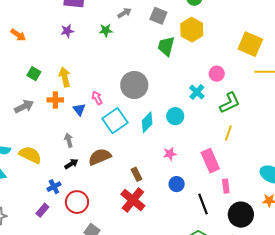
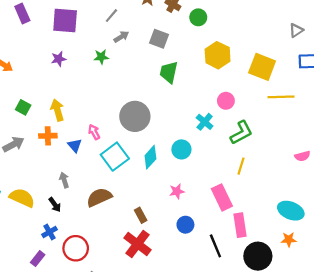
yellow hexagon: (192, 30) -> (218, 55), moved
black arrow: (71, 164) -> (55, 205), moved, turned 88
pink rectangle: (226, 186) -> (240, 225), size x1.5

